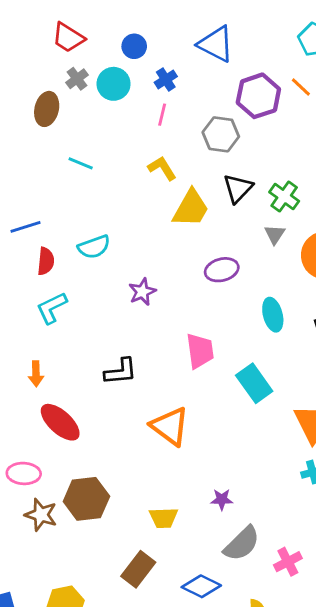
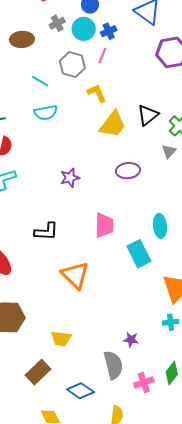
gray cross: (77, 79) -> (57, 23), moved
cyan circle: (114, 84) -> (84, 29), moved
brown ellipse: (47, 109) -> (22, 39), turned 65
gray hexagon: (221, 134) -> (72, 64), moved
cyan semicircle: (94, 247) -> (46, 113), moved
cyan ellipse: (273, 315) -> (160, 226), moved
purple star: (222, 499) -> (131, 340), moved
gray semicircle: (242, 544) -> (113, 365), turned -68

